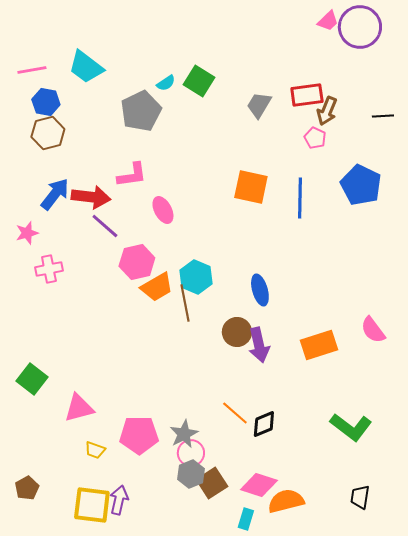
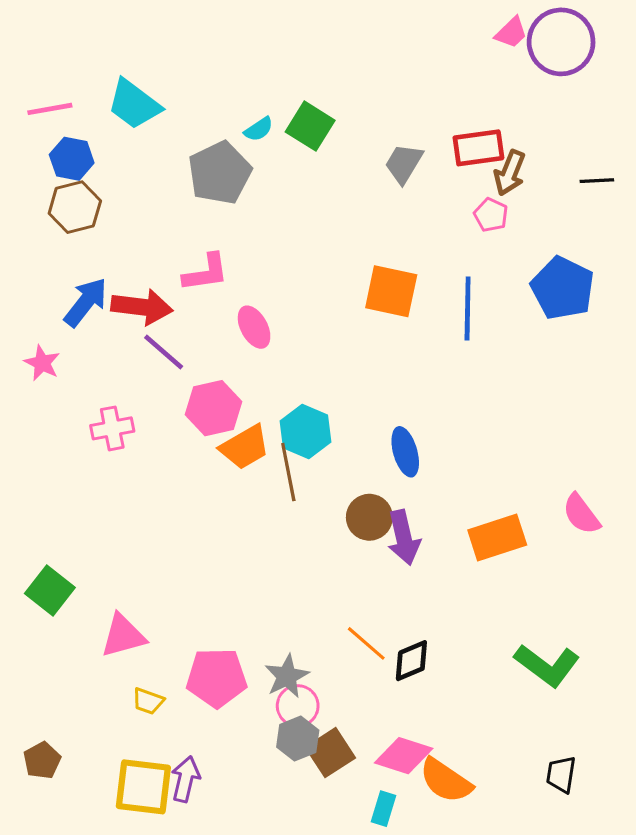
pink star: (27, 233) -> (42, 363), turned -30
pink cross: (49, 269) -> (112, 428), moved
orange semicircle: (286, 501) -> (446, 781), turned -132

